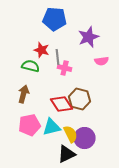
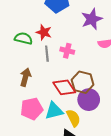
gray line: (58, 57) -> (47, 54), moved
green semicircle: (31, 66) -> (23, 38), moved
purple circle: (85, 138) -> (89, 100), moved

